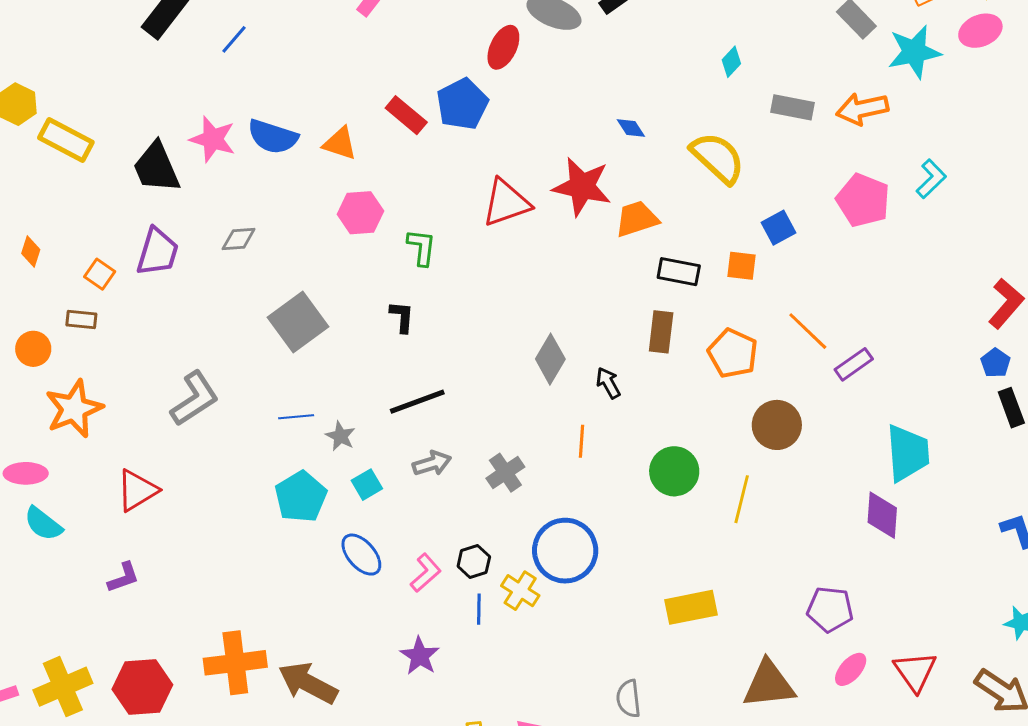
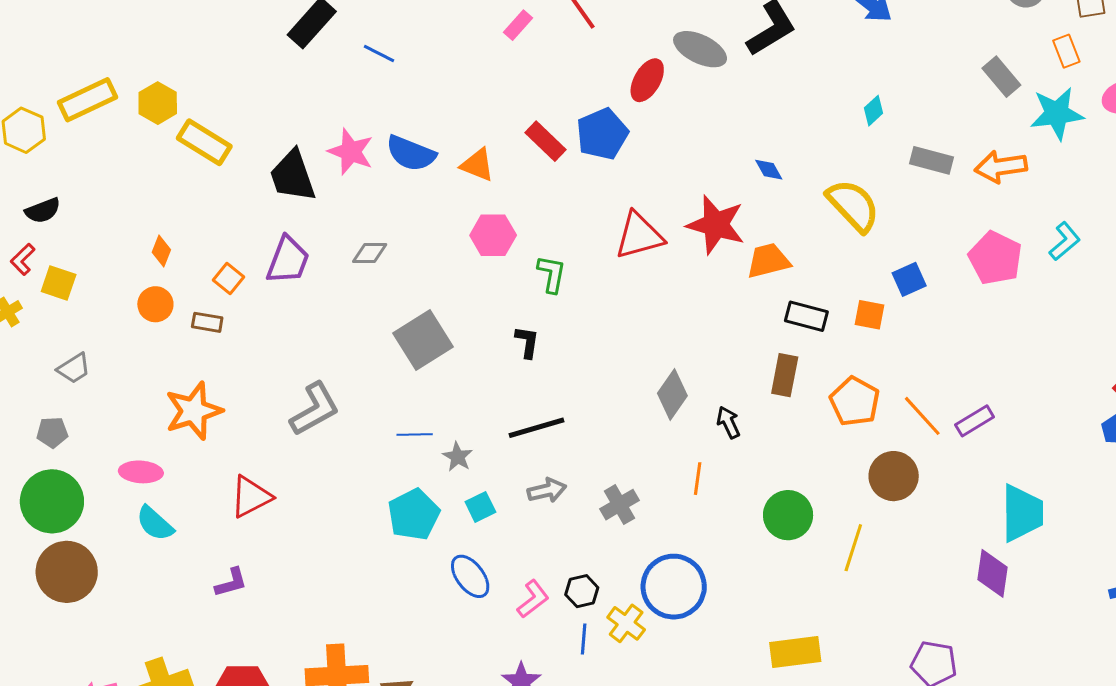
blue line: (234, 39) -> (379, 53), turned 72
orange line: (808, 331) -> (922, 416), moved
orange circle: (33, 349) -> (155, 304), moved

